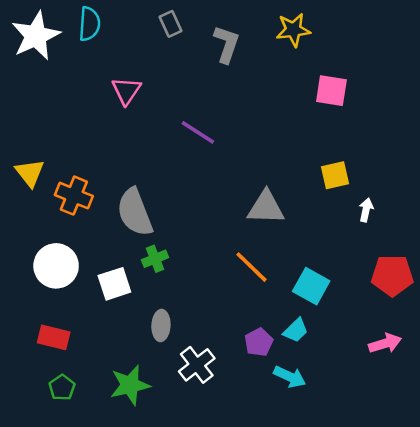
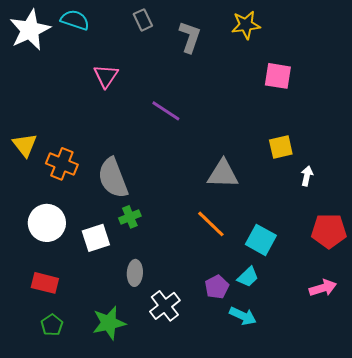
cyan semicircle: (89, 24) -> (75, 20), turned -76

